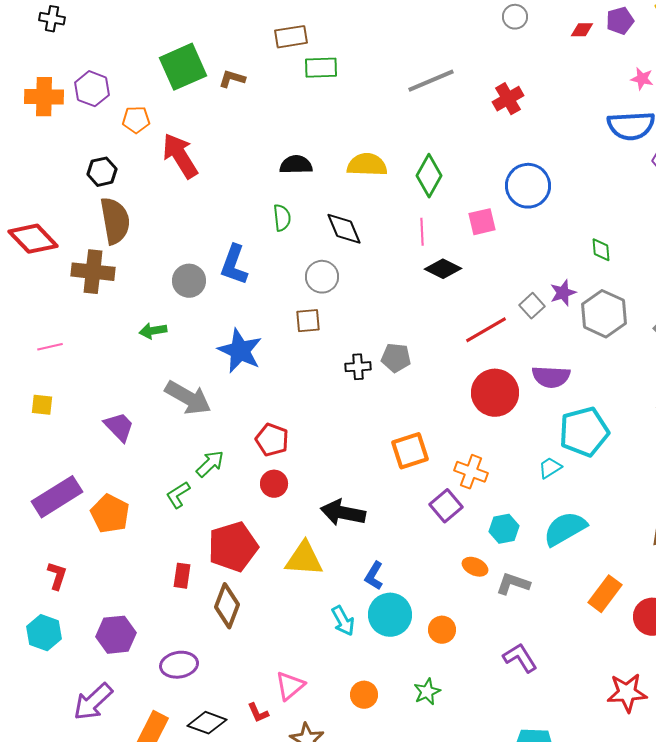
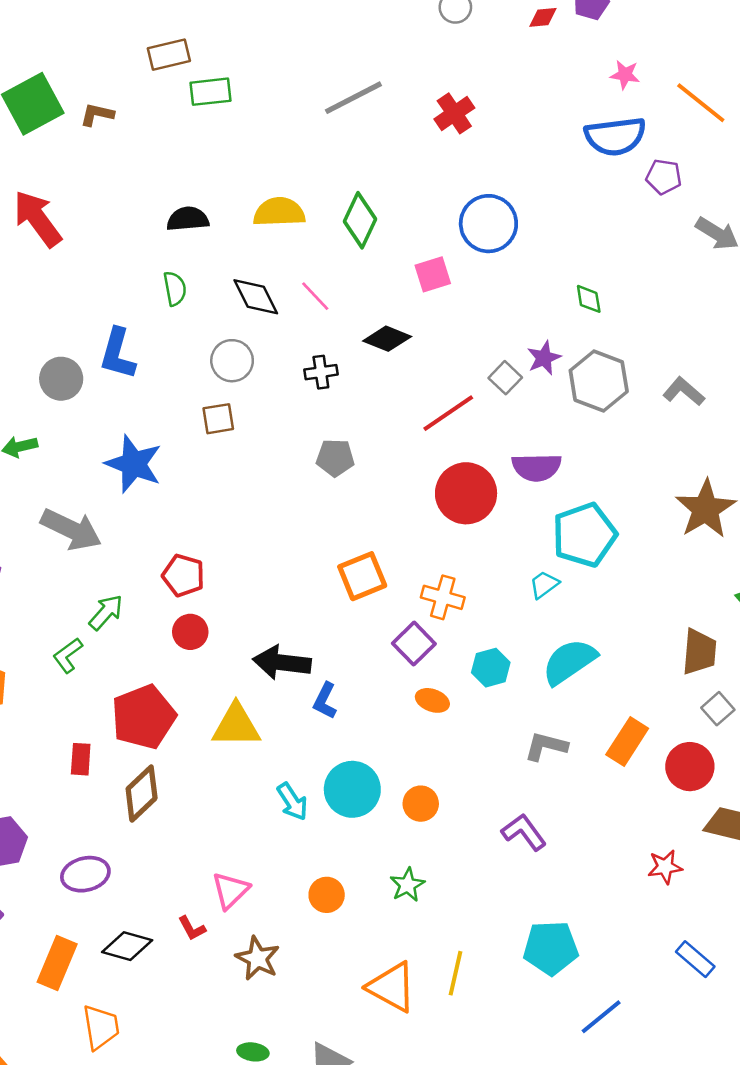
pink line: (422, 232) -> (315, 296), moved, turned -36
black cross: (358, 367) -> (321, 372), moved
orange ellipse: (475, 567) -> (432, 700), moved
blue L-shape: (374, 576) -> (325, 701), moved
gray L-shape: (513, 584) -> (546, 746), moved
brown diamond: (227, 606) -> (142, 794), turned 30
red star: (627, 693) -> (665, 867), size x0.7

